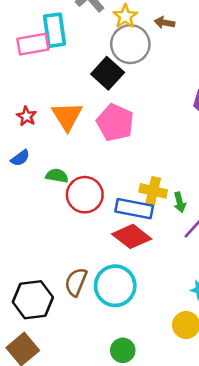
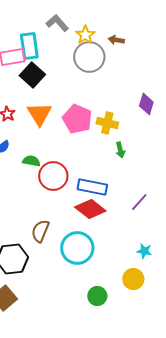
black square: (108, 73) -> (32, 75), moved
yellow cross: (153, 191) -> (107, 123), moved
green arrow: (180, 202) -> (120, 150), moved
brown semicircle: (76, 282) -> (40, 231), moved
green circle: (123, 350) -> (97, 296), moved

